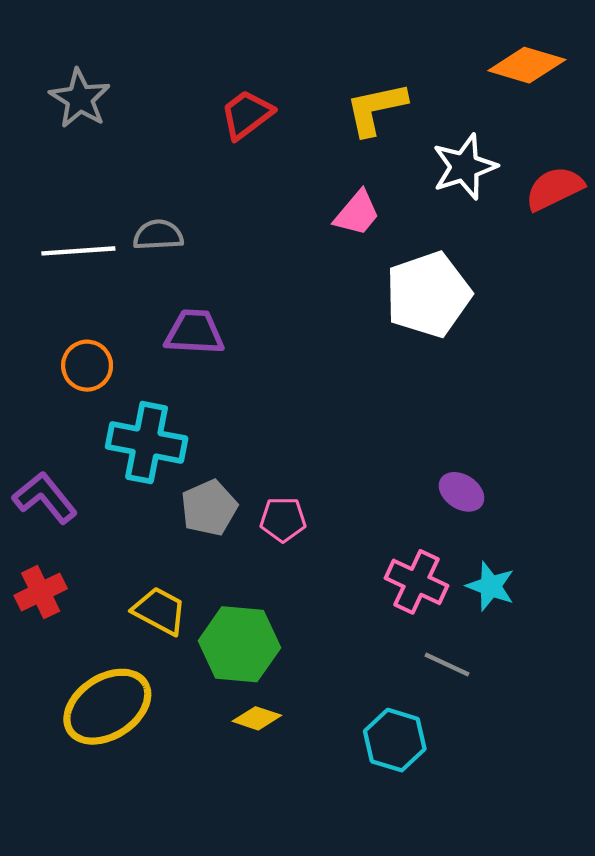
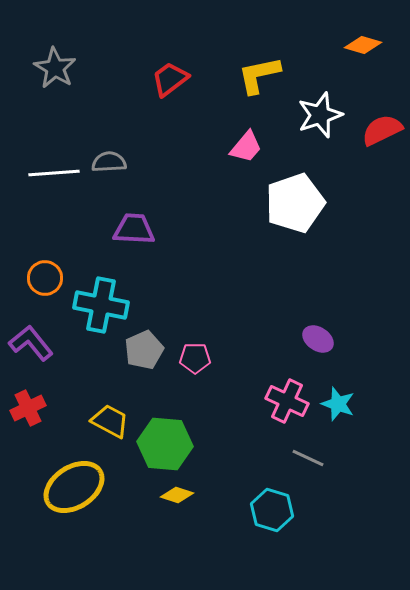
orange diamond: (527, 65) -> (363, 45), size x0.7
orange circle: (87, 366) -> (45, 278), moved

